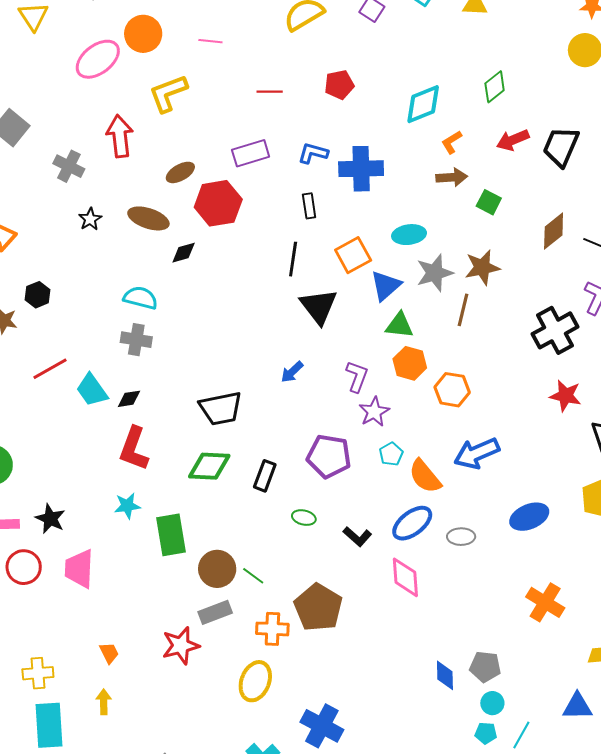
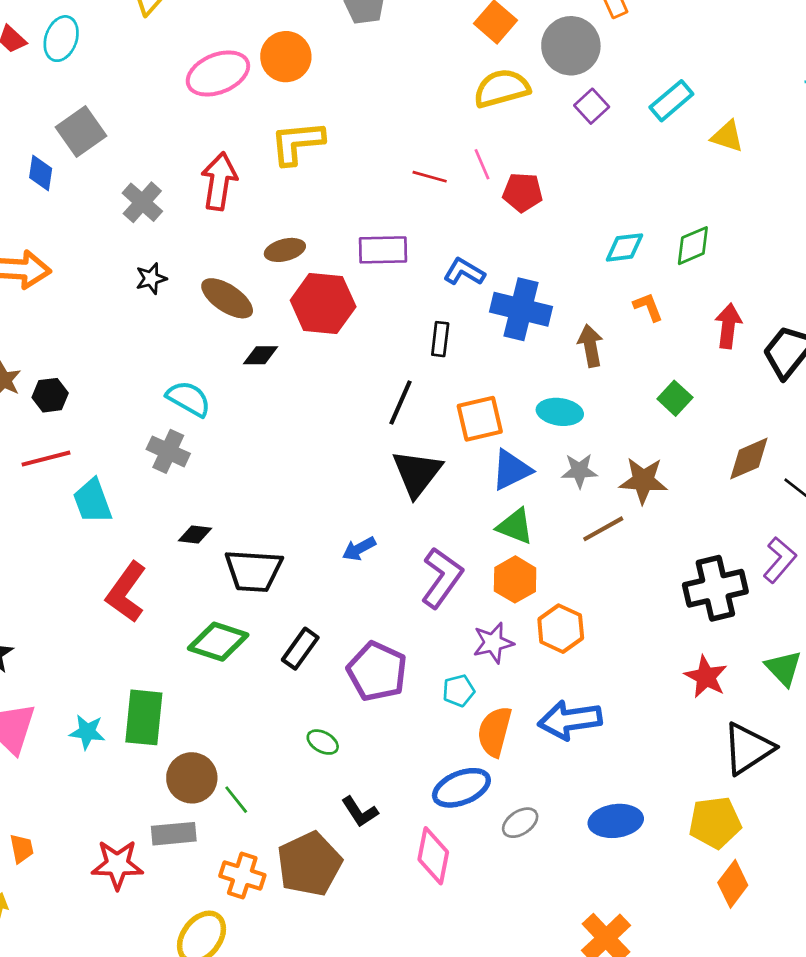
pink line: (210, 41) -> (482, 164), moved, turned 45
green diamond: (495, 87) -> (693, 246), moved
cyan diamond: (423, 104) -> (624, 247), size x0.7
red arrow: (513, 140) -> (728, 326), turned 104
orange L-shape: (452, 142) -> (648, 307), turned 85
brown arrow: (452, 177) -> (590, 346), moved, turned -112
gray star: (435, 273) -> (579, 471), size x0.7
black hexagon: (37, 295) -> (50, 395), moved
brown line: (463, 310) -> (603, 529), turned 32
purple L-shape: (357, 377) -> (442, 578), size x1.4
black diamond: (129, 399) -> (195, 535), moved
purple star: (374, 412) -> (493, 643), moved
black rectangle: (265, 476) -> (300, 649), moved
orange semicircle: (425, 476) -> (495, 732), turned 39
cyan star: (127, 506) -> (87, 732), moved
black L-shape: (357, 537) -> (360, 812), moved
gray ellipse: (461, 537) -> (520, 823), turned -48

